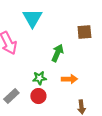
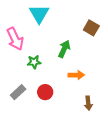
brown square: (84, 32) -> (91, 28), turned 35
green star: (39, 78) -> (34, 62), moved

